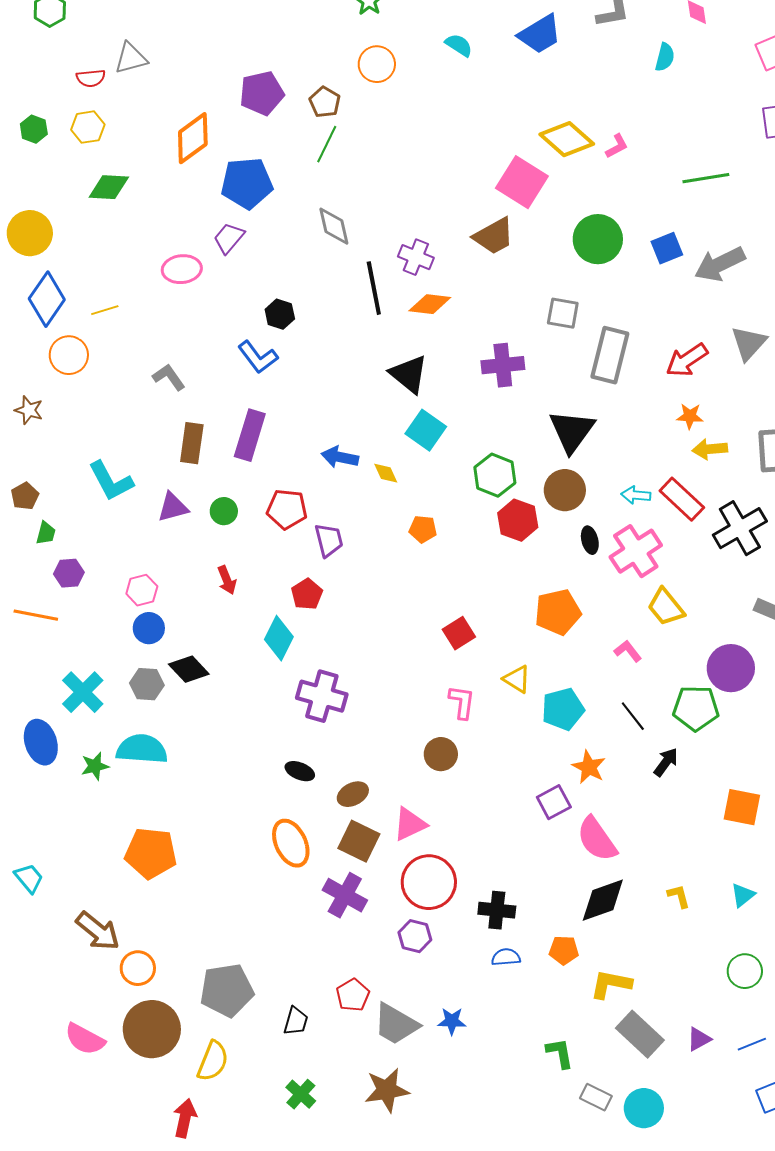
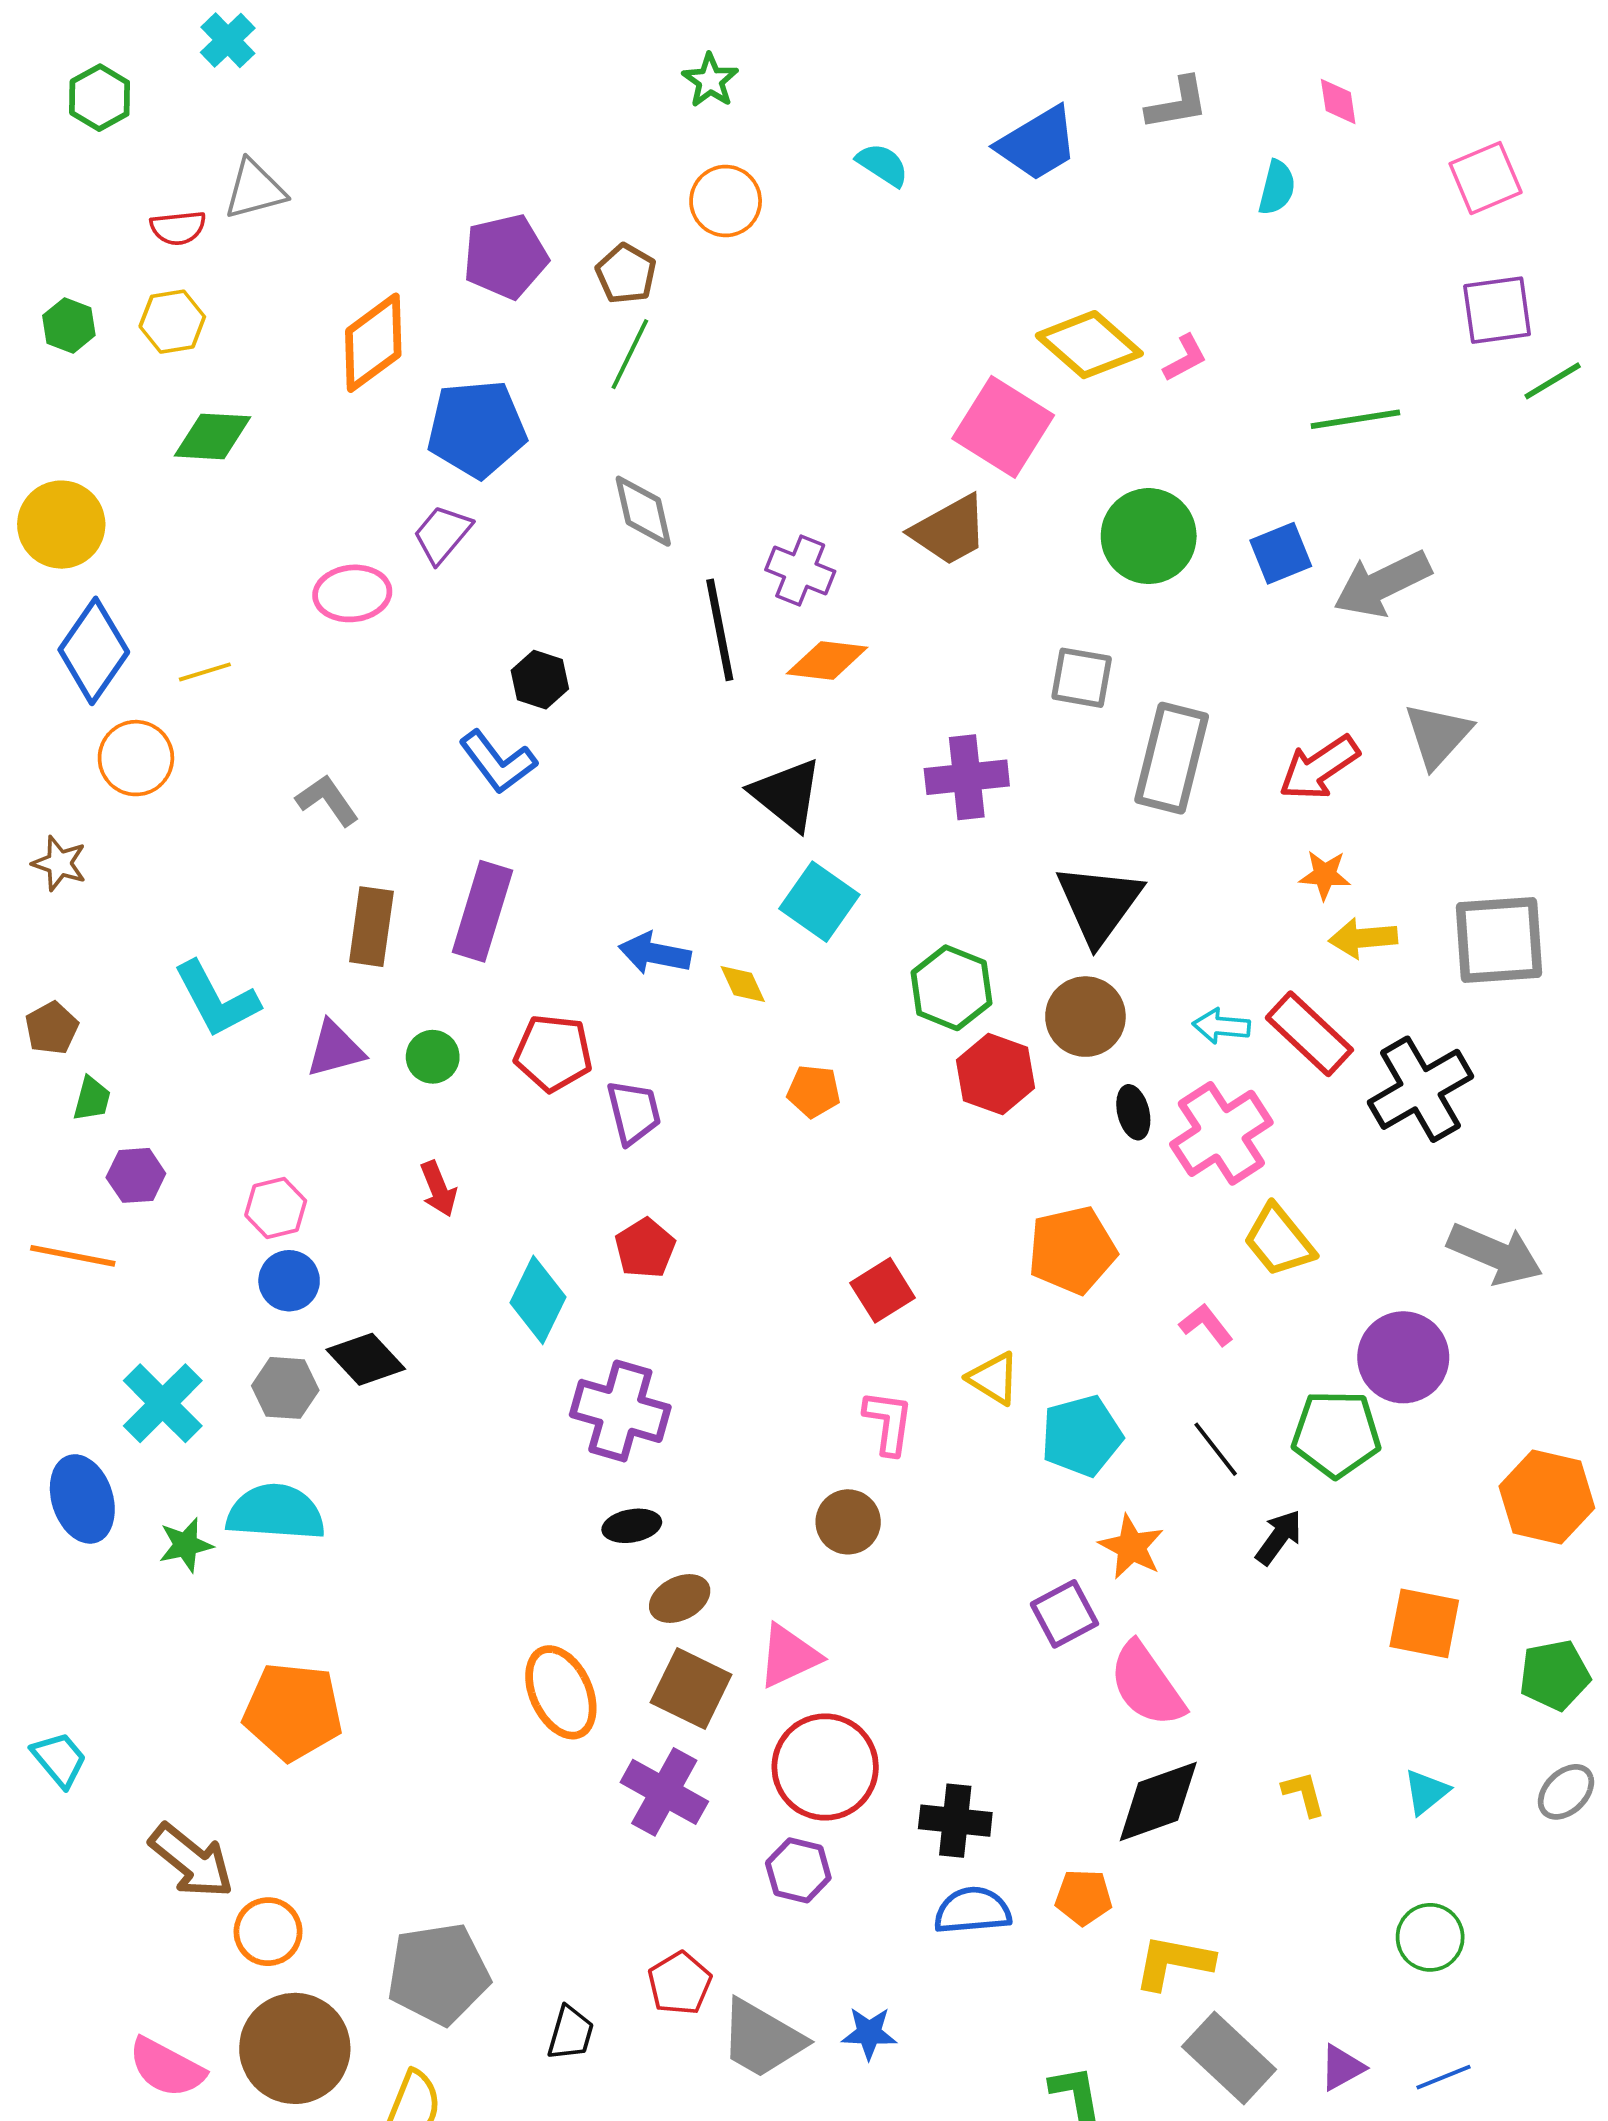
red pentagon: (307, 594) -> (645, 1248), moved
black ellipse: (300, 771) -> (632, 1526), moved, turned -32
blue semicircle: (506, 957) -> (973, 1911), size x1.4

